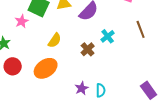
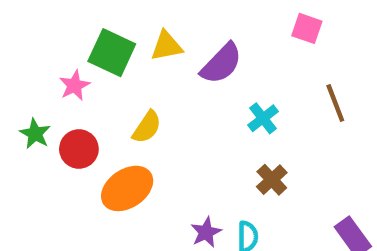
brown cross: (88, 49) -> (272, 180), moved
red circle: (13, 66) -> (79, 149), moved

